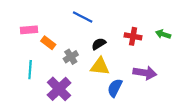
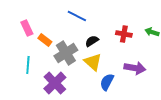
pink rectangle: (29, 30) -> (27, 28), turned 70
gray cross: (71, 57) -> (66, 53), size x1.6
yellow triangle: (100, 66) -> (93, 62), turned 36

